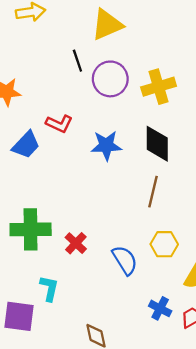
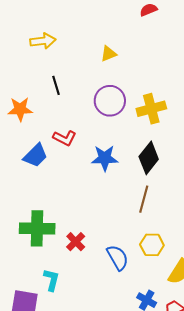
yellow triangle: (107, 25) -> (109, 54), size x0.6
black line: (77, 61) -> (56, 85), moved
black diamond: (157, 144) -> (149, 158), turned 36

